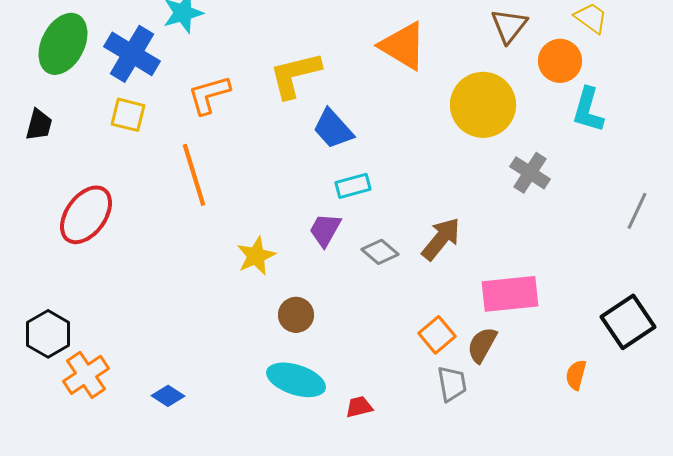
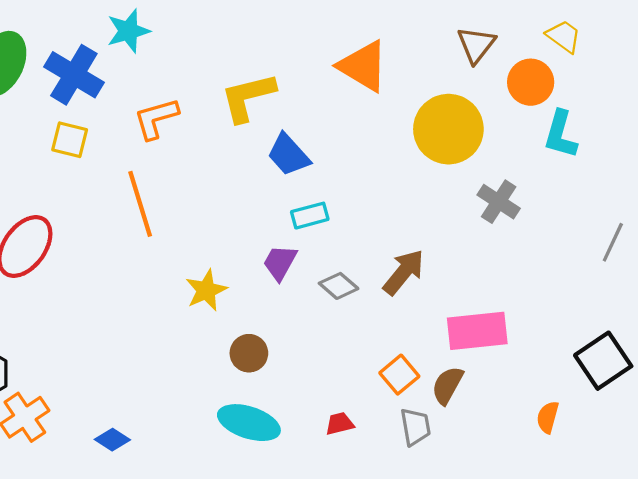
red trapezoid: (359, 407) -> (340, 424), moved

